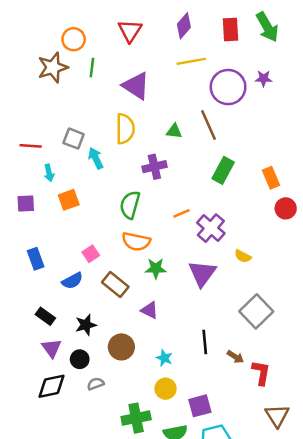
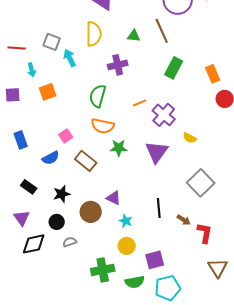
purple triangle: (150, 310) -> (114, 198), moved
purple triangle: (51, 348) -> (22, 218), moved

